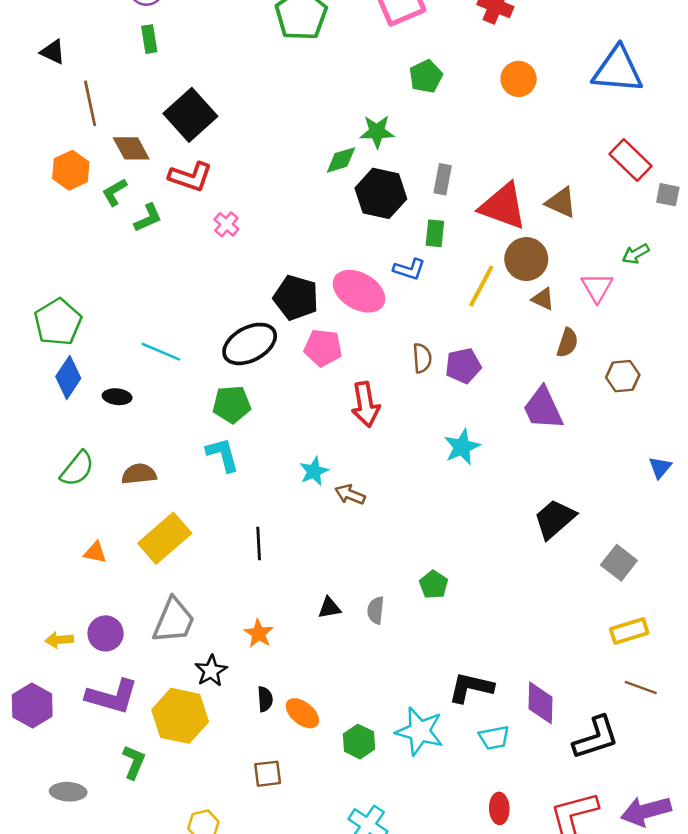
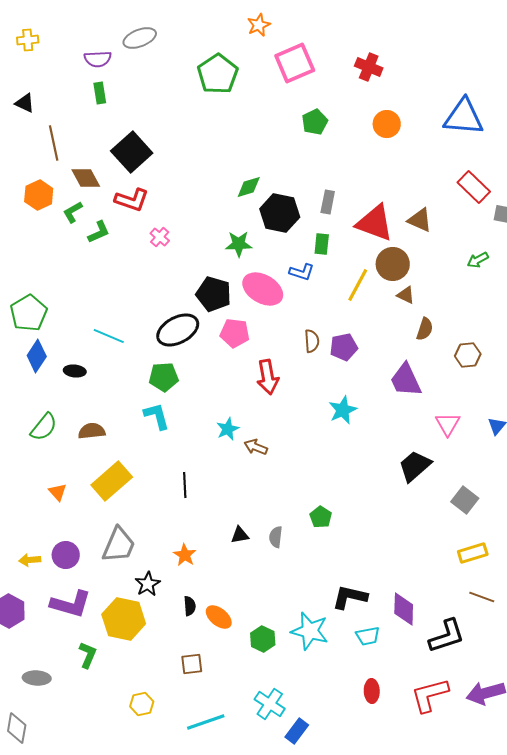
green star: (377, 132) -> (239, 244), moved
pink triangle: (597, 287) -> (448, 424), moved
orange triangle: (95, 552) -> (58, 492), turned 36

